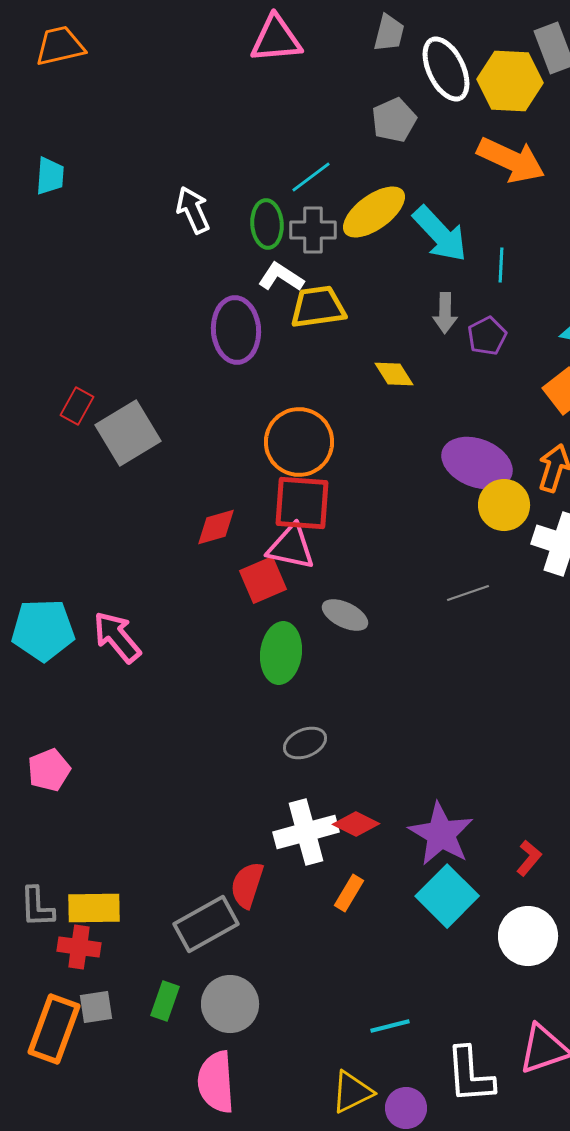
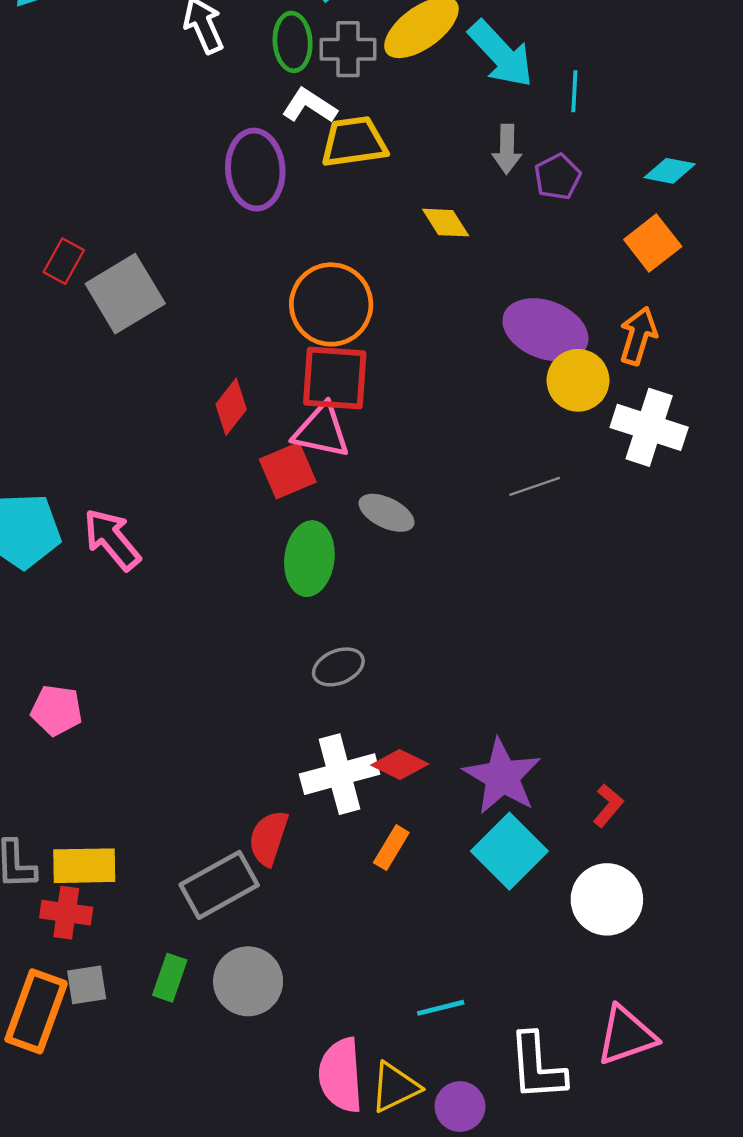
red diamond: (216, 527) -> (231, 407), turned -36
pink pentagon: (49, 770) -> (57, 710), moved, turned 30
pink semicircle: (216, 1082) -> (341, 1075), moved

